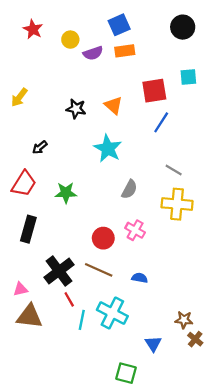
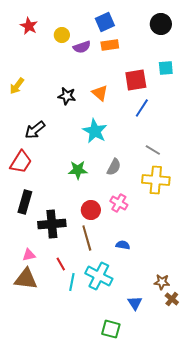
black arrow: (40, 147) -> (35, 130), size x1.5
green star: (66, 193) -> (78, 170), moved
brown line: (99, 270) -> (87, 238), turned 50
black cross: (59, 271) -> (52, 224), moved, turned 32
pink triangle: (20, 289) -> (29, 255), moved

